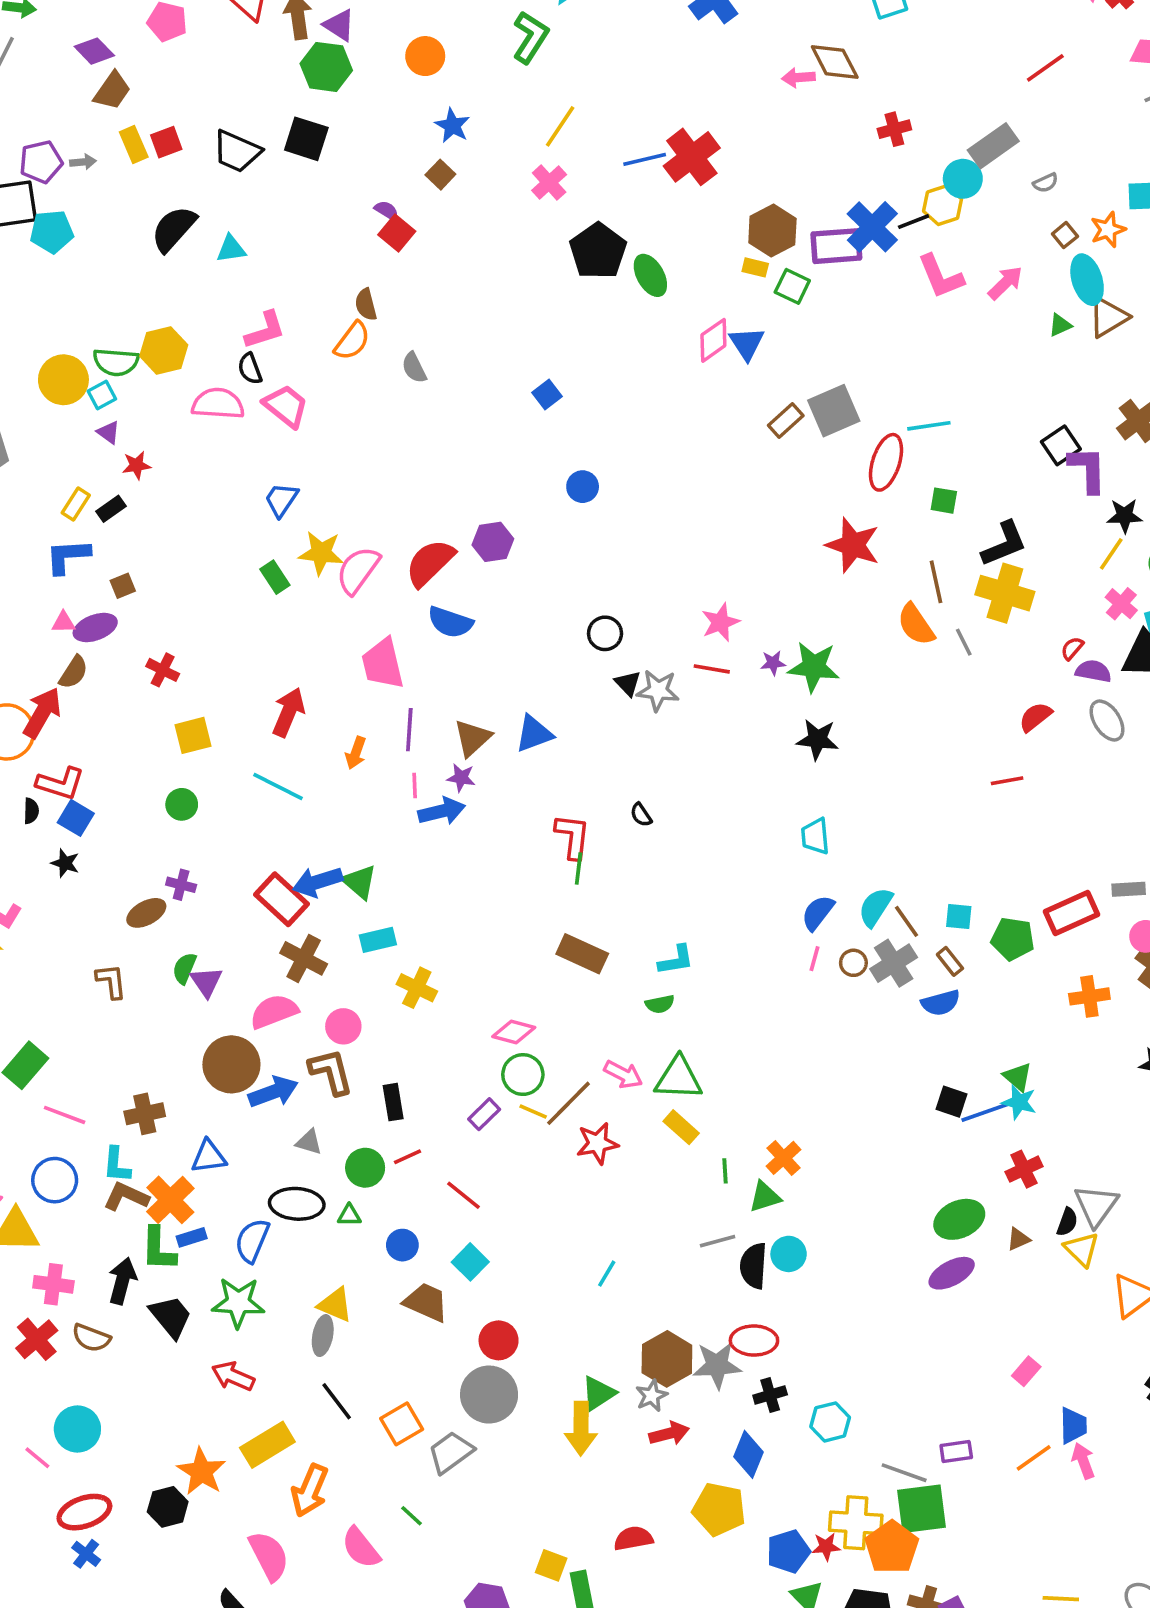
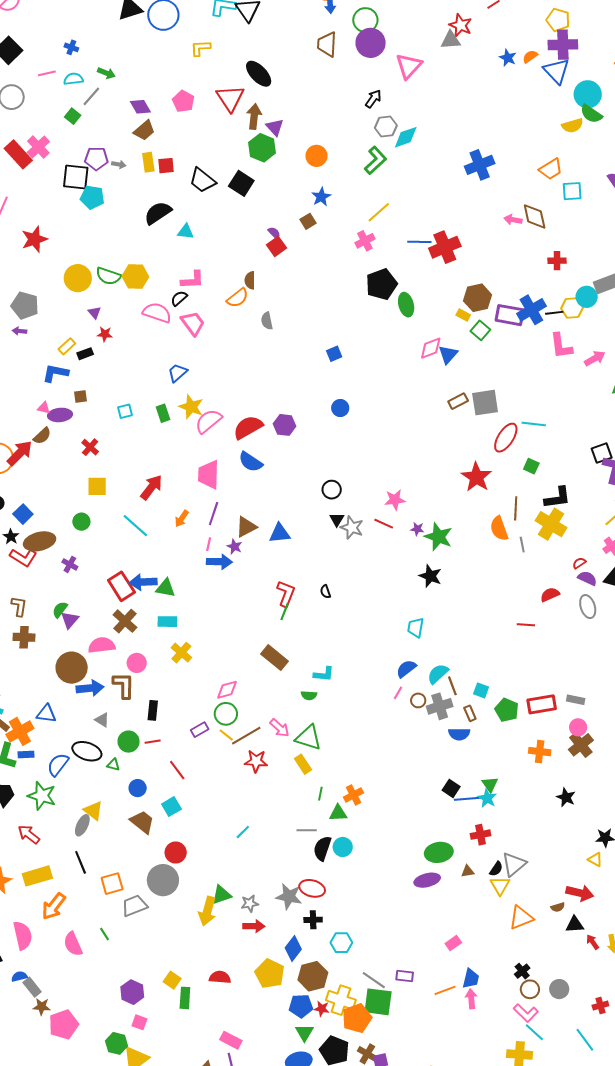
black semicircle: (250, 369) -> (179, 298), turned 54
cyan square: (102, 395) -> (125, 411), moved
red L-shape: (60, 783) -> (23, 557), moved
green triangle: (360, 882) -> (166, 588), turned -45
brown ellipse: (146, 913) -> (40, 541), moved, size x1.4
pink diamond: (514, 1032) -> (227, 690), turned -45
brown cross: (145, 1114) -> (24, 637), moved
brown hexagon: (667, 1359) -> (313, 976), moved

